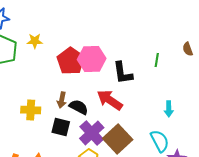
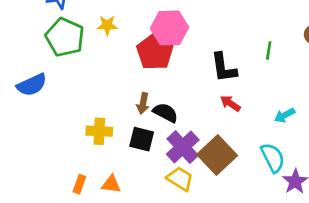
pink hexagon: (92, 59) -> (169, 28), moved
red arrow: (110, 100) -> (230, 103), moved, size x0.6
cyan arrow: (169, 109) -> (285, 115), turned 63
yellow cross: (31, 110) -> (99, 131), moved

